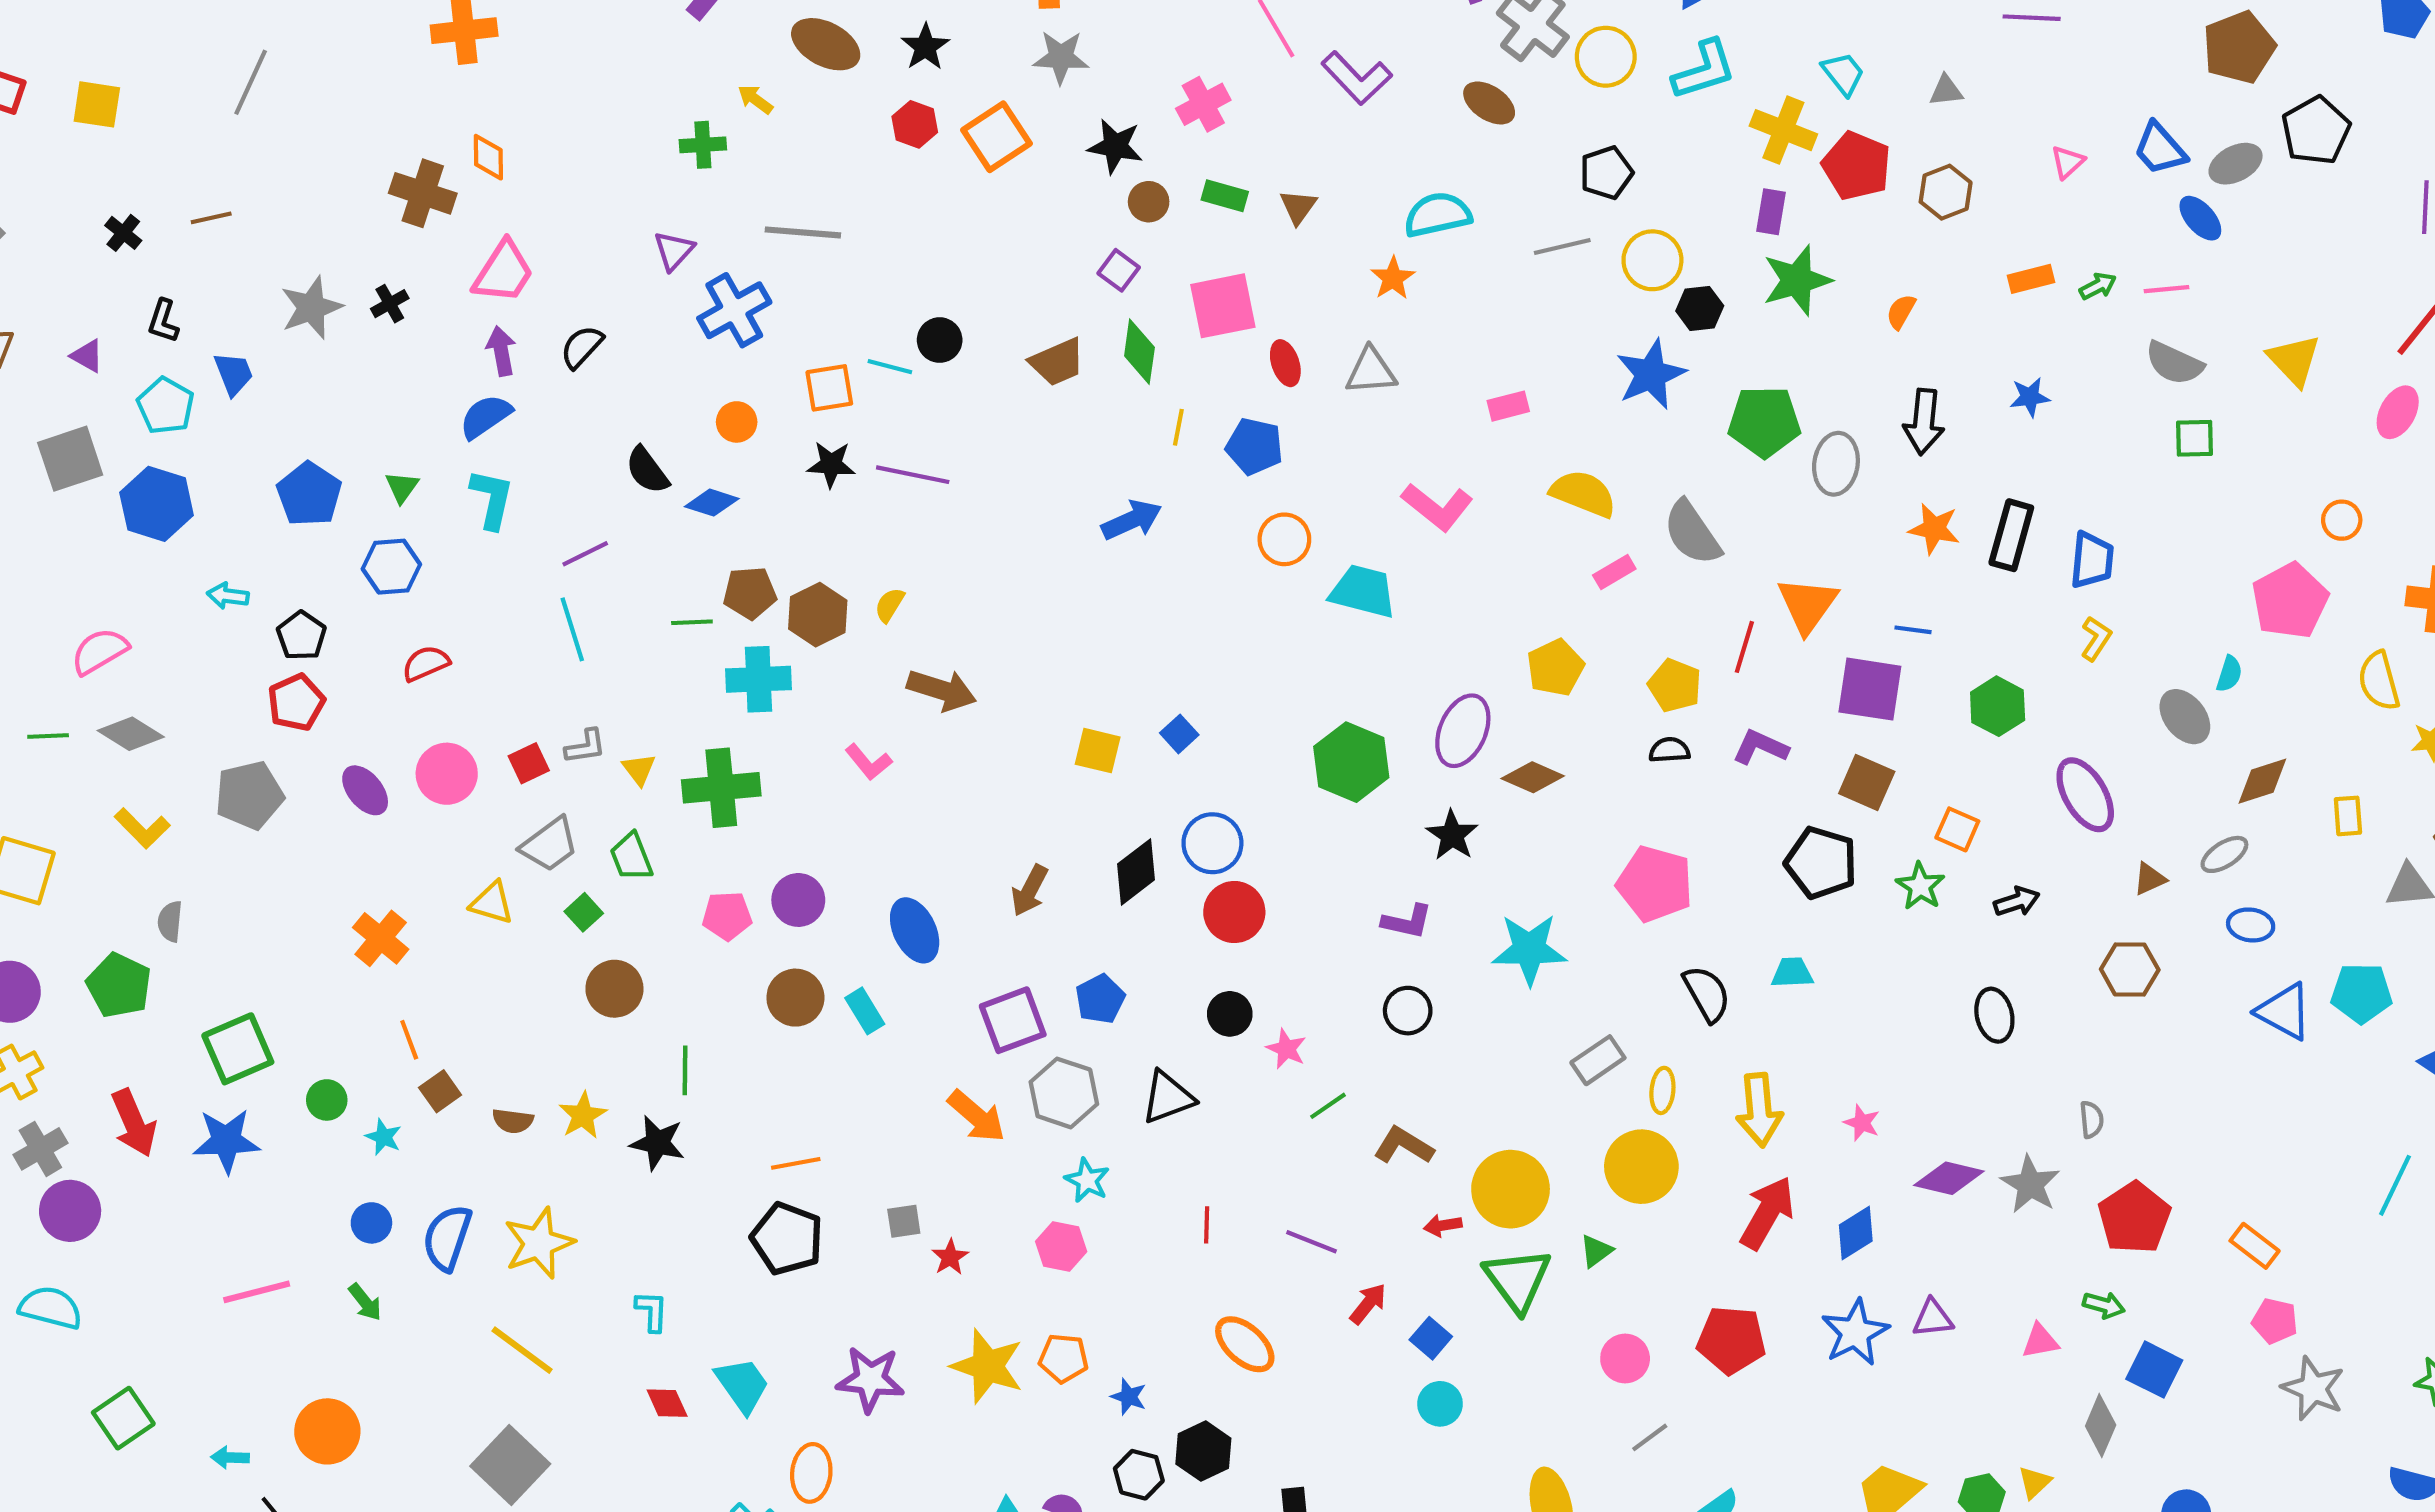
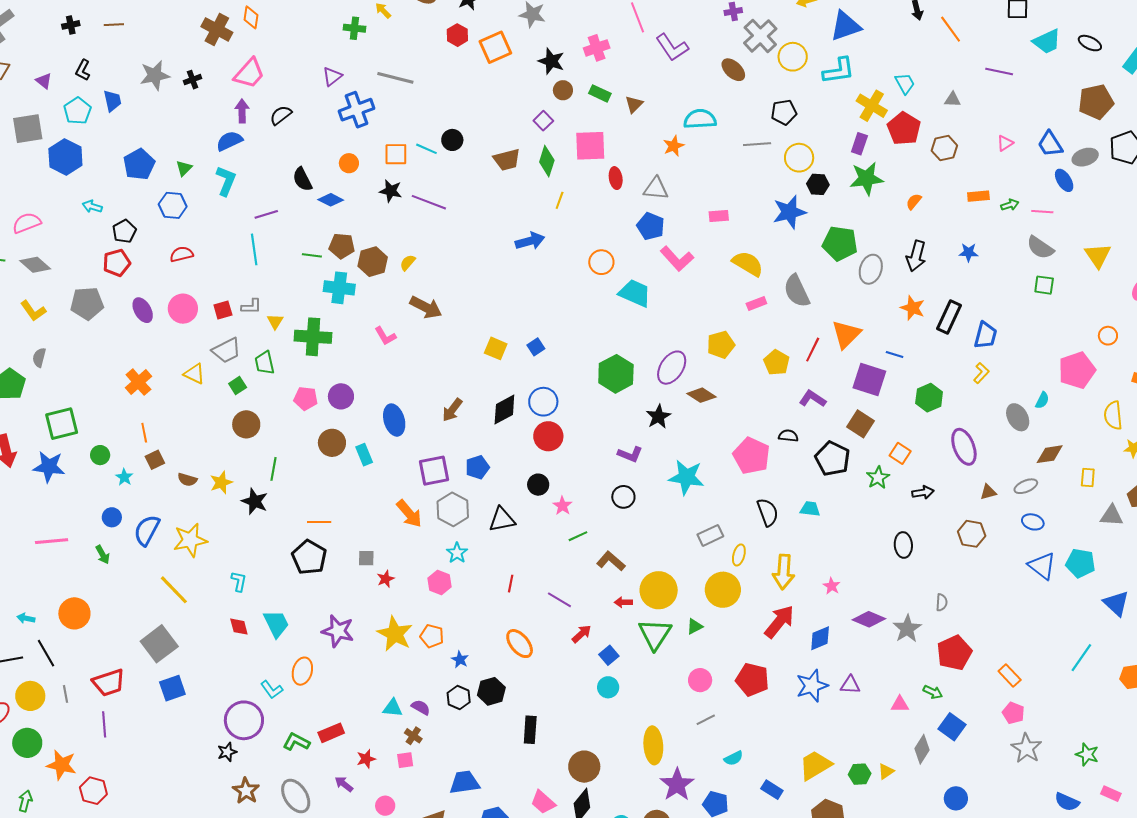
black cross: (123, 233) -> (71, 25), turned 30
blue pentagon: (1254, 446) -> (651, 226), moved
black semicircle: (1669, 750) -> (788, 436), moved

